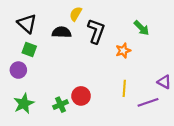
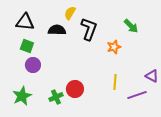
black triangle: (27, 24) -> (25, 22), turned -36
purple circle: (18, 70) -> (33, 65), moved

